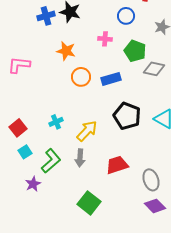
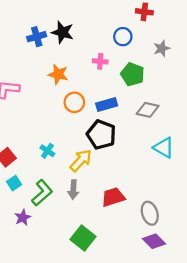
gray diamond: (154, 69) -> (148, 110), moved
black pentagon: (127, 116) -> (101, 135), moved
cyan cross: (56, 122) -> (47, 151), turned -32

